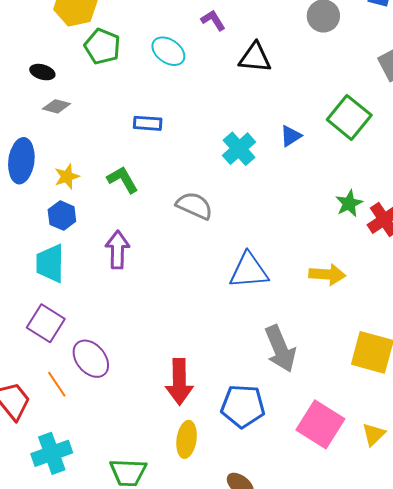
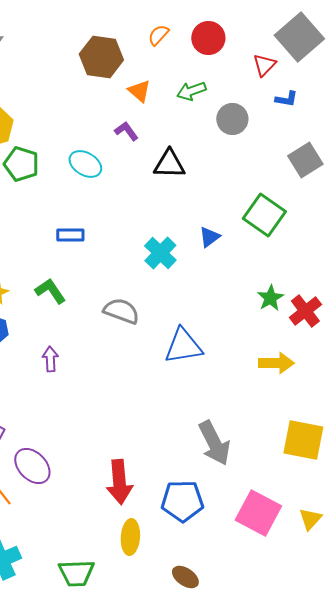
purple arrow: (118, 250) -> (50, 359), size x0.7
blue triangle: (249, 271) -> (183, 346), moved
yellow arrow: (327, 274) -> (276, 363), moved

